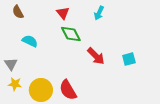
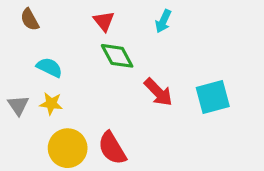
cyan square: (129, 59) -> (213, 97), size x1.5
yellow star: (15, 84) -> (51, 104), moved

